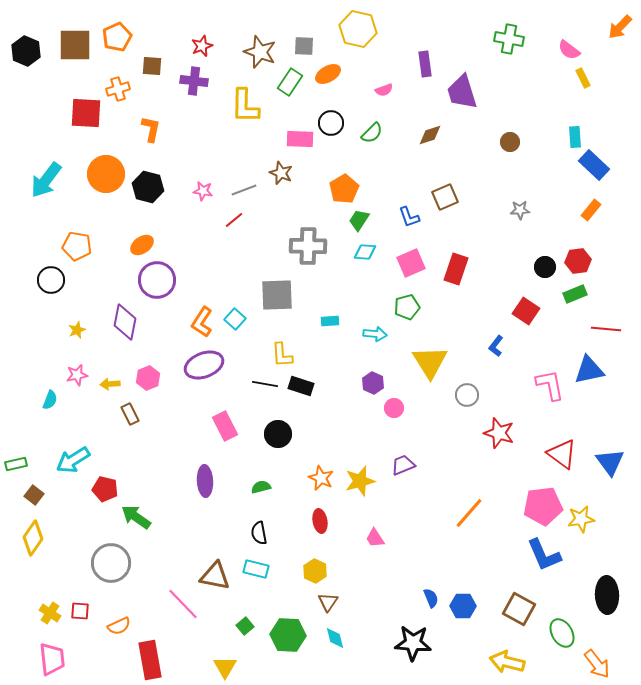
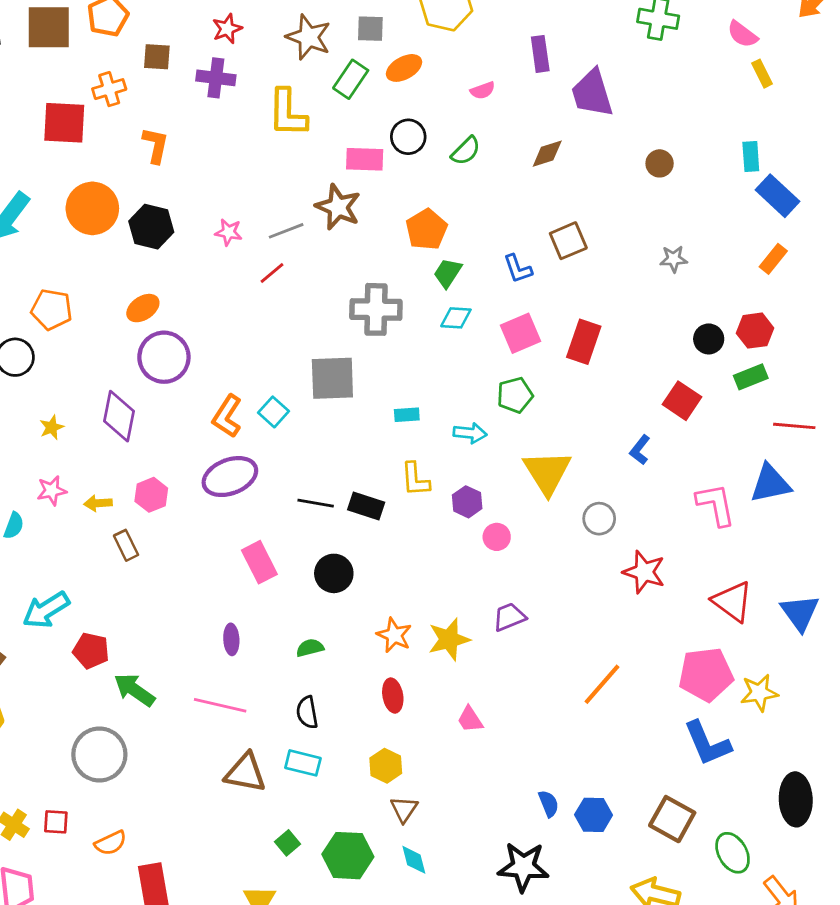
brown star: (281, 173) -> (338, 207), size x1.4
yellow L-shape: (282, 355) -> (415, 479), moved
purple ellipse: (205, 481) -> (231, 639), size x0.7
pink line: (183, 604) -> (220, 705), moved, turned -33

